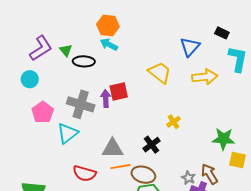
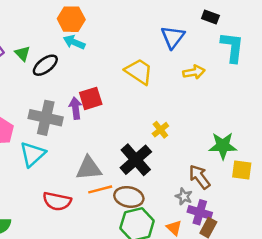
black ellipse: (84, 61) -> (45, 65), turned -35
yellow arrow: (205, 77) -> (194, 72), size x0.7
black cross: (151, 145) -> (136, 160), size x1.5
brown arrow: (209, 174) -> (199, 177), moved

